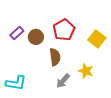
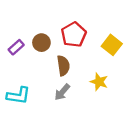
purple rectangle: (17, 33) -> (16, 47), moved
gray arrow: (63, 81) -> (62, 92), moved

